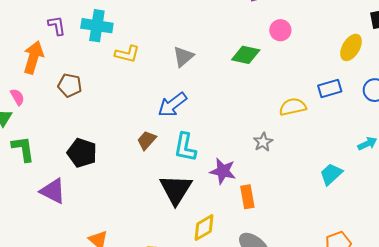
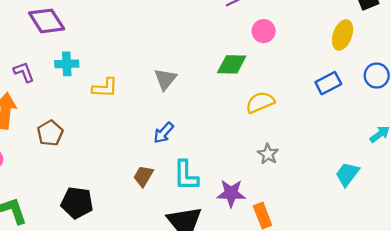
cyan cross: (97, 26) -> (67, 64), size x0.7
brown pentagon: (70, 85) -> (50, 133), turned -30
blue arrow: (172, 105) -> (163, 133), size x0.7
yellow semicircle: (293, 107) -> (260, 102), moved

